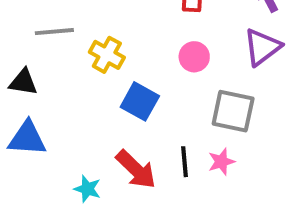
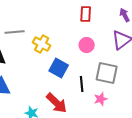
black line: (184, 162) -> (82, 84), moved

